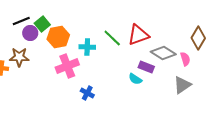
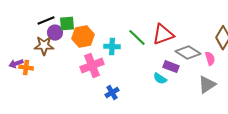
green square: (42, 24) -> (67, 24), turned 35
brown star: (19, 57) -> (44, 46), moved
blue cross: (87, 93) -> (112, 93), turned 32

